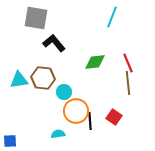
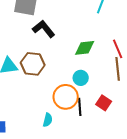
cyan circle: (64, 92) -> (81, 78), moved
cyan semicircle: (58, 134) -> (48, 120), turned 112

